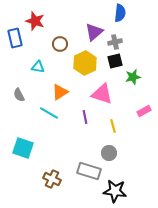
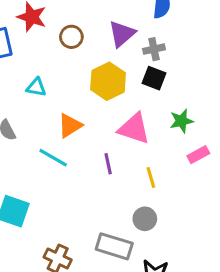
brown circle: (60, 44) -> (71, 37), moved
black square: (115, 61) -> (154, 78), turned 35
green star: (133, 77) -> (182, 121), moved

